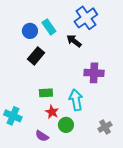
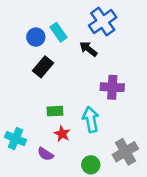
green circle: (66, 125) -> (91, 165), moved
gray cross: (105, 127) -> (125, 152), size x1.5
purple semicircle: (42, 136) -> (45, 154), moved

